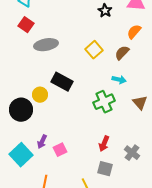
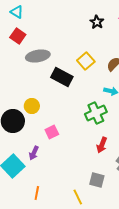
black rectangle: (62, 82) -> (62, 77), moved
red arrow: (104, 144) -> (102, 145), moved
pink square: (60, 150) -> (52, 132), moved

